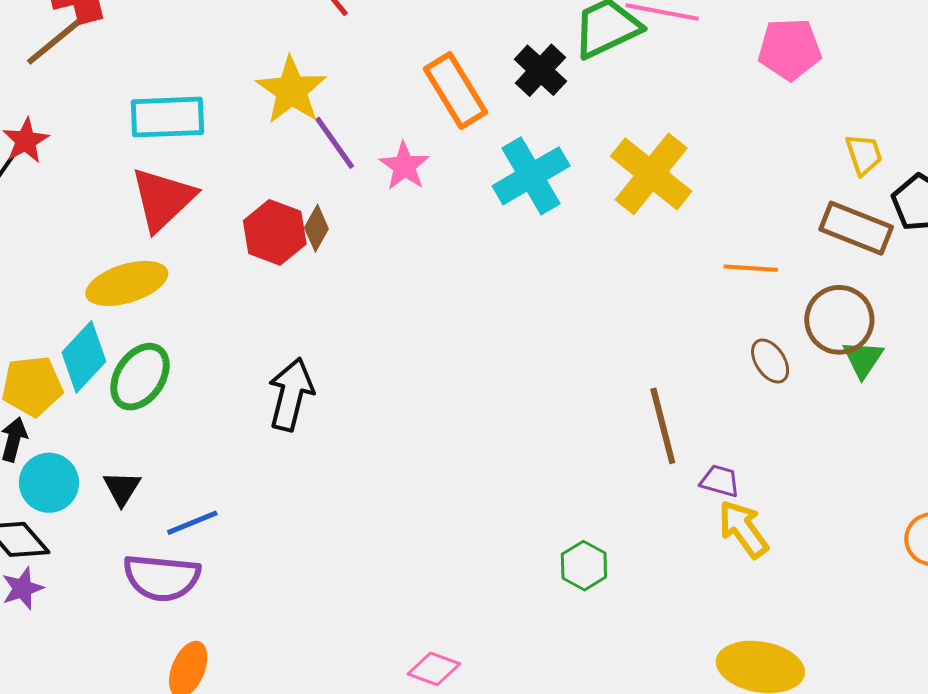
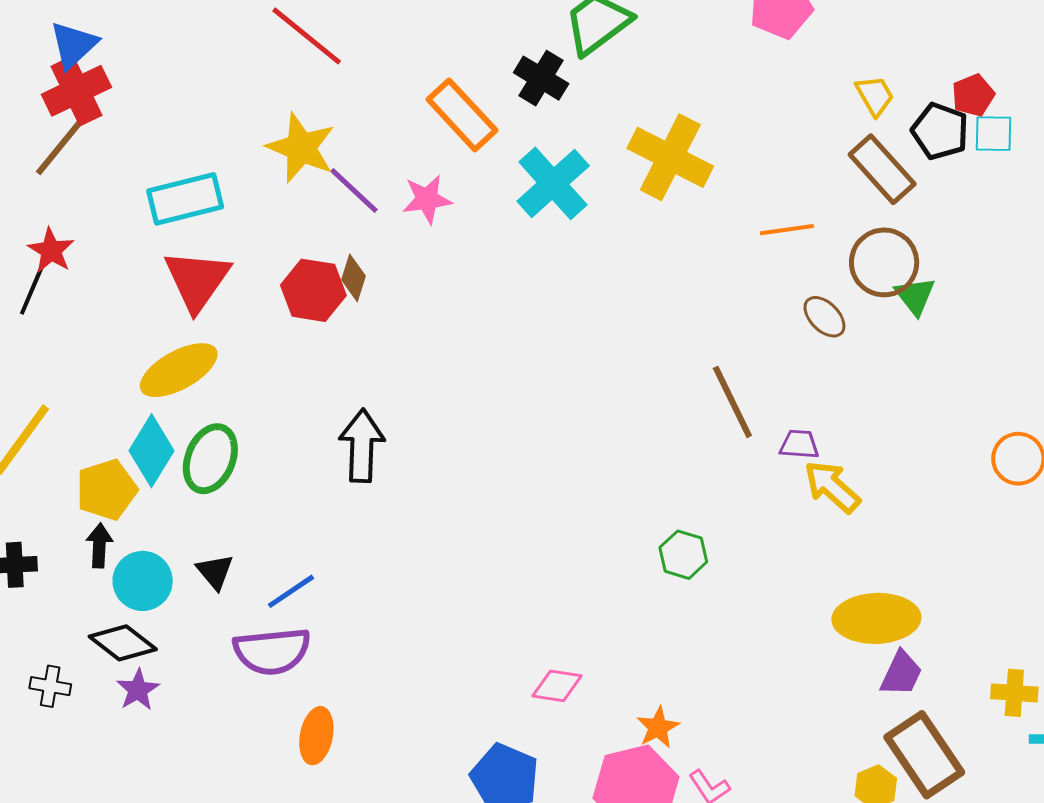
pink star: (404, 166) -> (427, 199), turned -30
brown rectangle: (856, 228) -> (882, 169), turned 38

